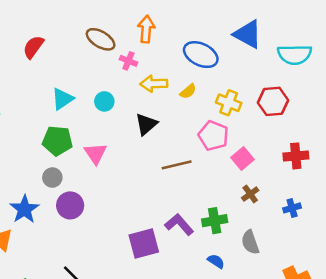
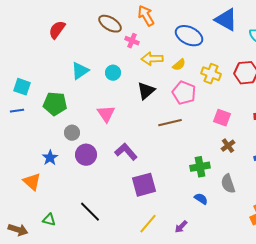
orange arrow: (146, 29) -> (146, 16), turned -35
pink pentagon: (213, 136) -> (184, 93), moved
green pentagon: (57, 141) -> (55, 104), moved
pink square: (243, 159) -> (222, 118), turned -30
blue star: (24, 209) -> (50, 158), size x0.7
purple L-shape: (179, 224) -> (126, 152), moved

